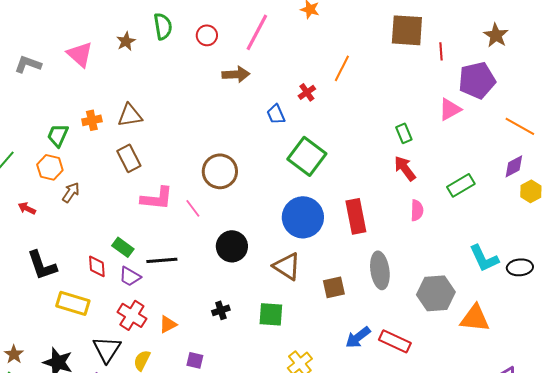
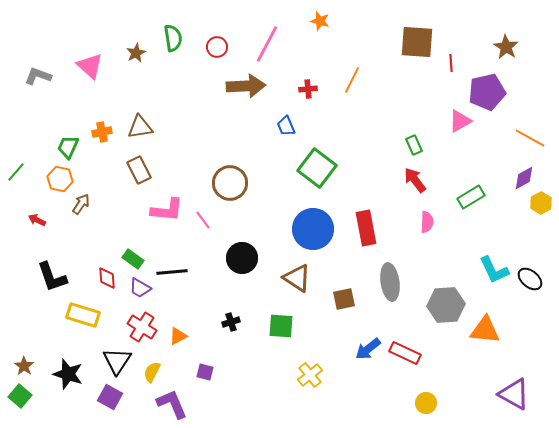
brown arrow: (236, 74) -> (246, 86), size x1.4
red cross: (307, 92) -> (308, 89), moved, turned 30
black ellipse: (520, 267) -> (530, 279), turned 45

